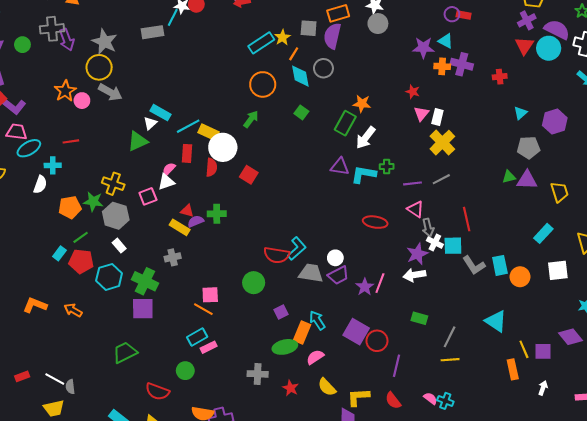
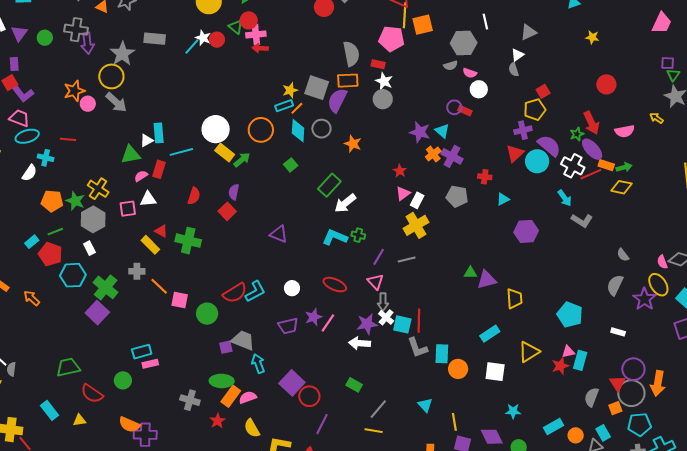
gray square: (309, 28) -> (317, 88), size x1.4
gray rectangle: (153, 32) -> (155, 39), moved
cyan rectangle: (261, 43) -> (284, 106), moved, size x0.7
orange cross: (442, 66) -> (433, 154), turned 35
orange star: (362, 104) -> (353, 144), moved
cyan rectangle: (160, 113) -> (159, 133), turned 42
cyan triangle: (520, 113) -> (503, 199), moved
yellow rectangle: (209, 132) -> (225, 152), moved
white circle: (223, 147) -> (216, 129), moved
gray pentagon: (528, 147) -> (457, 196), moved
red rectangle: (187, 153) -> (159, 169), moved
purple triangle: (340, 167) -> (279, 234), moved
pink semicircle: (169, 169) -> (141, 176), moved
purple triangle: (527, 180) -> (487, 280), turned -30
purple line: (413, 183) -> (379, 257), turned -66
green cross: (217, 214) -> (188, 241), size x1.4
red line: (467, 219) -> (419, 321), moved
purple semicircle: (196, 221) -> (234, 192), moved, turned -70
red semicircle: (277, 255) -> (235, 293), turned -55
white circle: (335, 258) -> (292, 288), moved
gray trapezoid: (311, 273) -> (243, 340), moved
pink line: (380, 283) -> (328, 323), moved
purple star: (365, 287) -> (313, 317), moved
pink square: (210, 295) -> (180, 300), moved
purple square: (143, 309) -> (97, 313), turned 30
orange line: (203, 309) -> (159, 286), moved
cyan triangle: (496, 321) -> (425, 405), size x0.7
orange rectangle: (302, 332) -> (231, 396), moved
yellow line: (524, 349) -> (454, 422), moved
green trapezoid: (125, 352) -> (68, 367), moved

